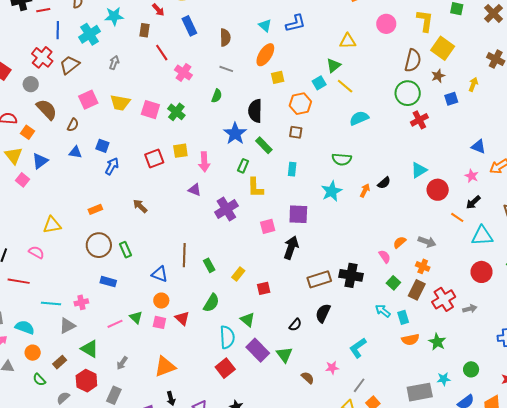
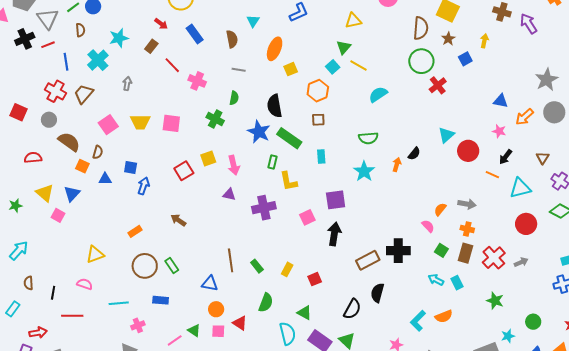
cyan triangle: (265, 25) -> (253, 21), moved, turned 32
brown rectangle: (144, 30) -> (151, 46), turned 40
green cross: (176, 112) -> (215, 119), moved
orange square: (28, 132) -> (82, 166), moved
green rectangle: (264, 145) -> (289, 138), size x1.4
purple cross: (226, 209) -> (264, 208), turned 30
cyan line: (51, 304) -> (119, 303), moved
black semicircle: (295, 325) -> (352, 309), size x1.5
orange semicircle: (410, 339) -> (444, 316), moved

